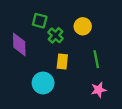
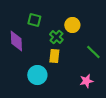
green cross: (56, 35) -> (56, 37), moved
green line: (96, 59) -> (93, 52), moved, turned -35

